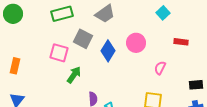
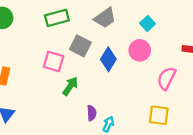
cyan square: (163, 13) -> (148, 23), moved
pink semicircle: (160, 68) -> (167, 78), size x1.5

